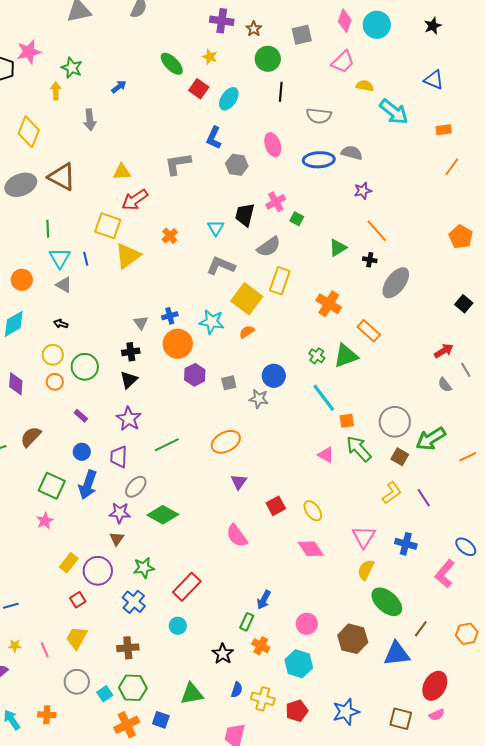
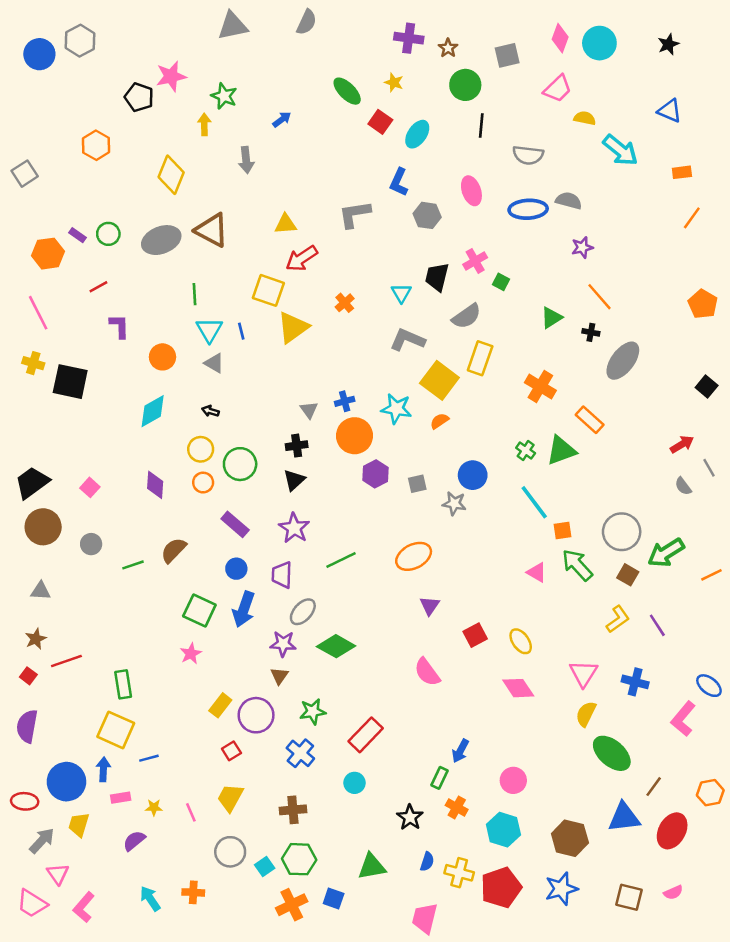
purple rectangle: (81, 416) -> (235, 524), size x1.6
brown hexagon: (353, 639) -> (570, 838), moved
red ellipse: (435, 686) -> (672, 831), moved
red pentagon: (297, 711) -> (501, 887), size x1.5

